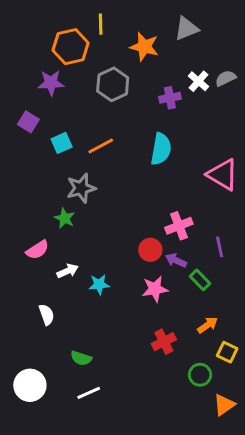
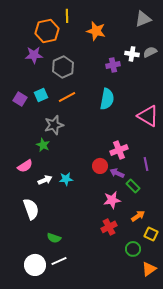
gray triangle: (186, 29) -> (143, 19), moved
white cross: (199, 81) -> (132, 54), turned -32
gray hexagon: (113, 84) -> (63, 67), moved
purple square: (28, 122) -> (20, 99), moved
cyan star: (99, 284) -> (66, 179), moved
pink star: (155, 289) -> (112, 200), moved
white semicircle: (46, 315) -> (31, 209), size x1.5
white circle: (30, 385) -> (35, 265), moved

